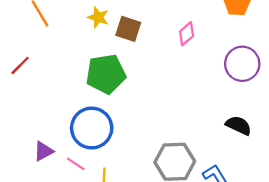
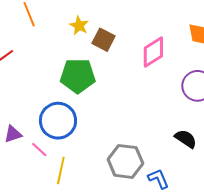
pink diamond: (187, 34) -> (153, 52), size x1.5

